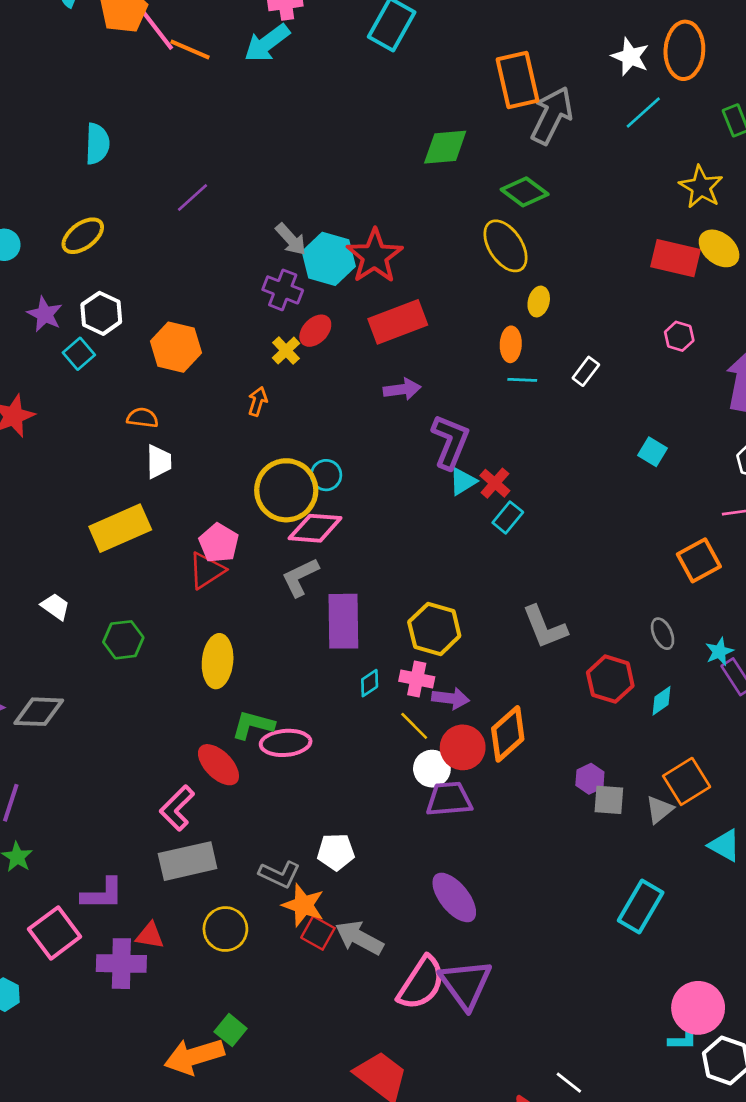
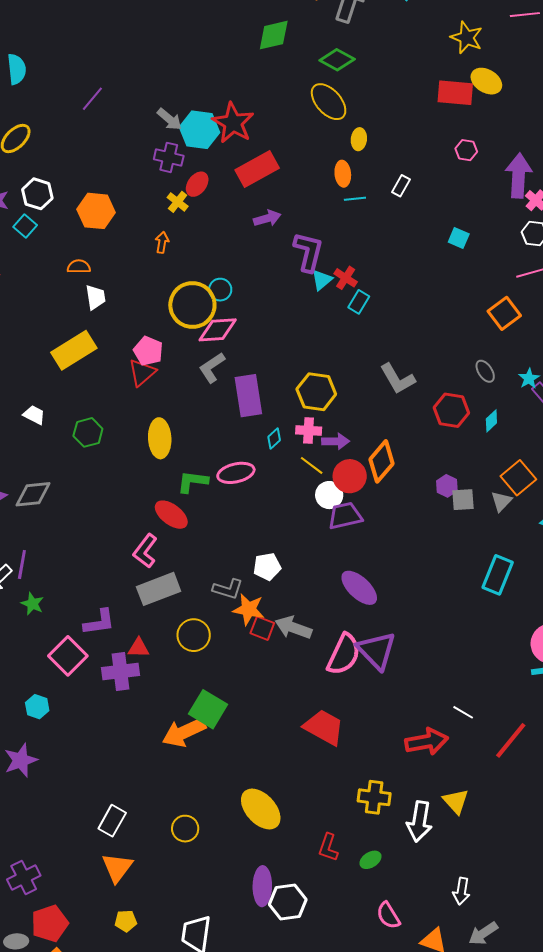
pink ellipse: (286, 743) -> (236, 473), moved
green square: (231, 1030) -> (208, 709), size x1.6

